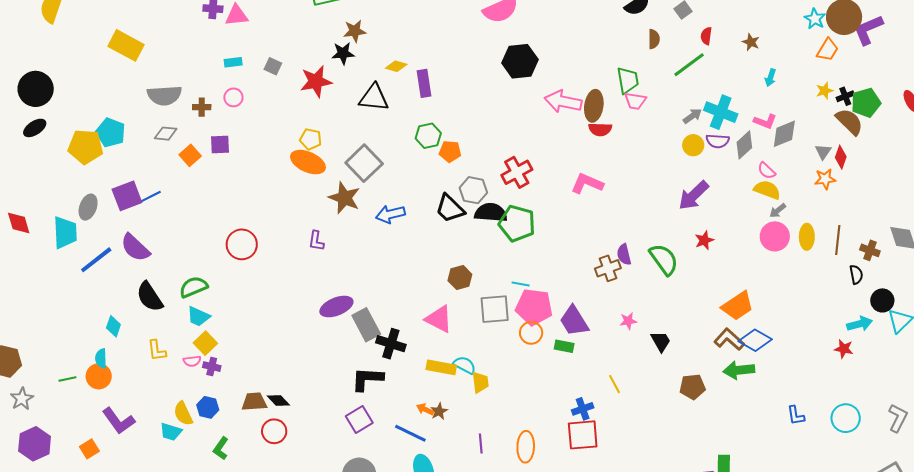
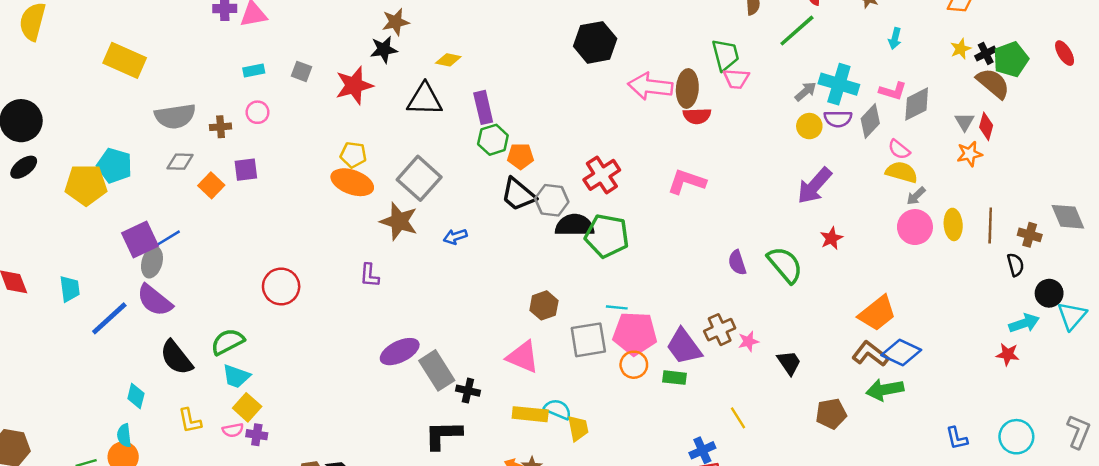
purple rectangle: (424, 83) -> (483, 107), moved
gray ellipse: (88, 207) -> (152, 262), moved
black trapezoid: (450, 209) -> (518, 194), moved
blue arrow: (390, 214) -> (455, 237), size x0.7
cyan trapezoid: (65, 232) -> (70, 289), size x0.7
brown cross: (608, 268) -> (720, 330), moved
black cross: (391, 344) -> (468, 391), size x0.7

